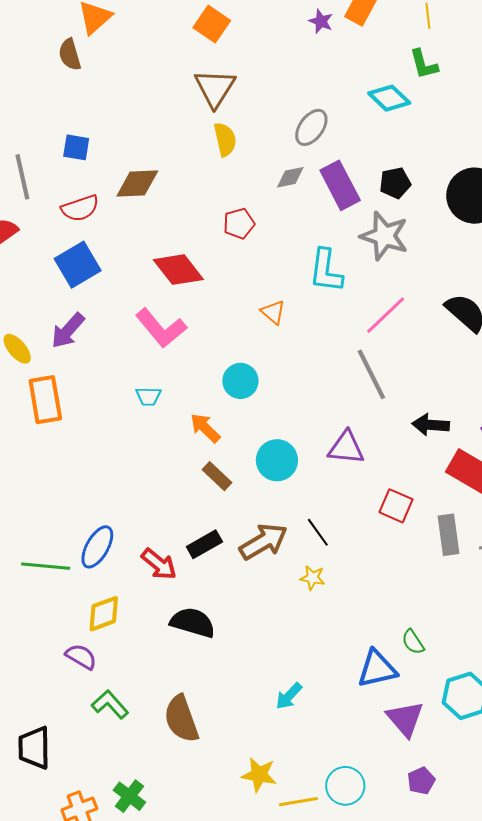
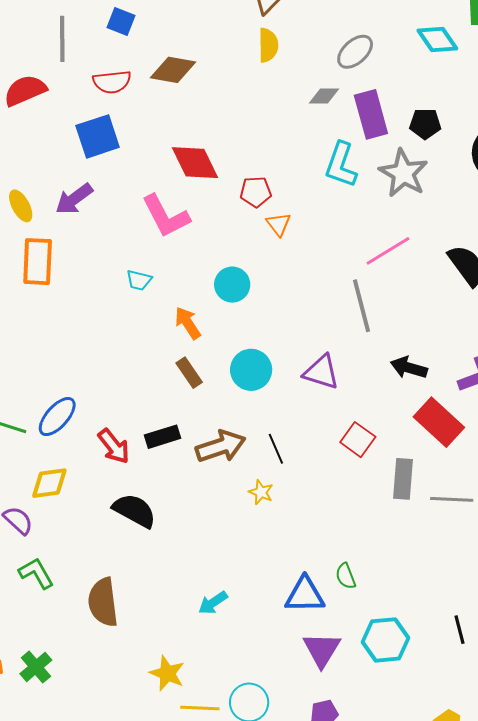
red pentagon: (239, 224) -> (256, 192), moved
cyan L-shape: (326, 271) -> (341, 165), moved

